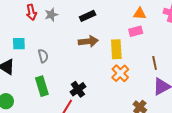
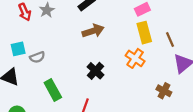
yellow rectangle: (116, 49) -> (144, 33), moved
gray semicircle: (43, 56) -> (37, 57), moved, turned 96
black cross: (78, 89) -> (95, 71), moved

